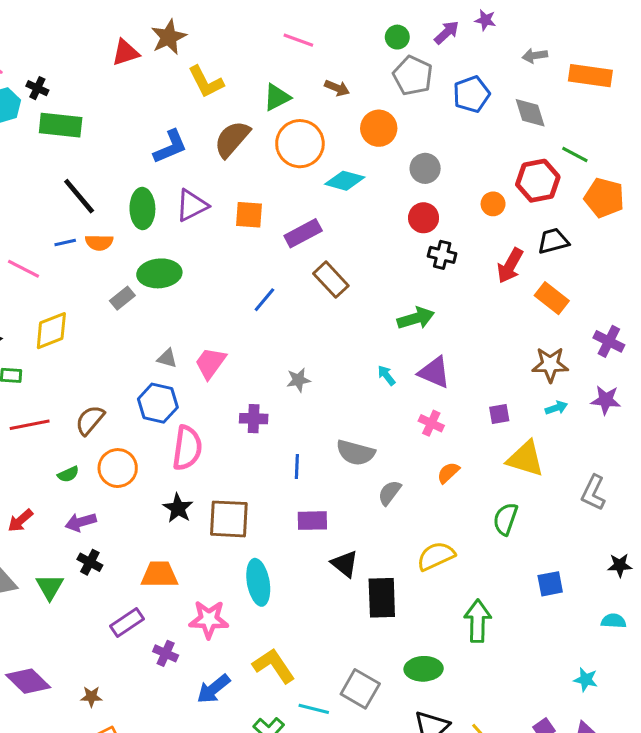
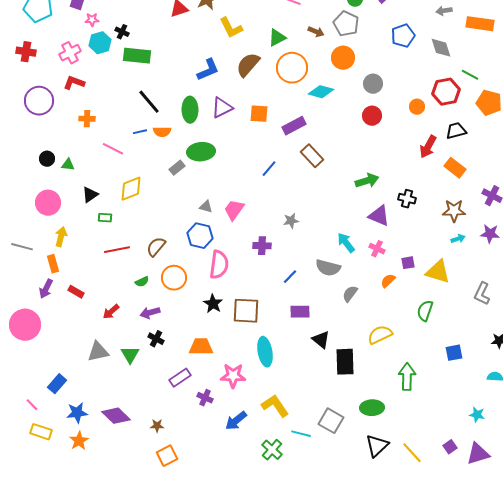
gray pentagon: (413, 76) -> (346, 24), moved
black cross: (442, 255) -> (407, 199), moved
cyan arrow: (386, 375) -> (346, 243), moved, size x1.5
purple square: (499, 414) -> (408, 263), moved
blue line: (297, 466) -> (290, 277), turned 42

